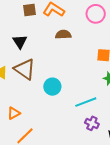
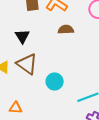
orange triangle: (14, 113) -> (16, 108), turned 32

